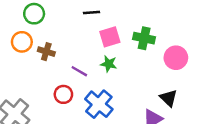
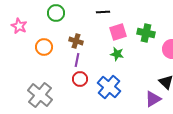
orange circle: (22, 42) -> (44, 47), moved
brown cross: (46, 52) -> (76, 41), moved
purple line: (79, 71) -> (77, 60), moved, turned 72

